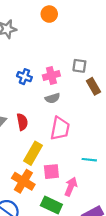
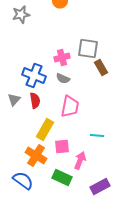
gray square: (79, 66) -> (88, 48), size x1.5
blue cross: (24, 77) -> (34, 76), moved, size x1.6
gray semicircle: (52, 98) -> (63, 78), turned 40

